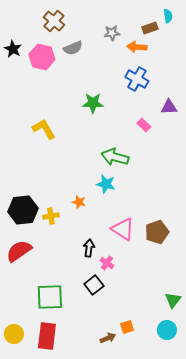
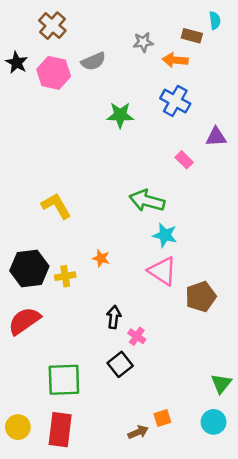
brown cross: (54, 21) -> (52, 26), moved
brown rectangle: (150, 28) -> (192, 36), turned 35
green star: (93, 103) -> (120, 115), moved
yellow L-shape: (44, 129) -> (56, 206), moved
cyan star: (106, 184) -> (165, 235), moved
pink triangle: (123, 229) -> (162, 271), moved

